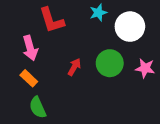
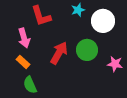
red arrow: (74, 67) -> (59, 53), size x1.6
pink star: (145, 68) -> (115, 64), moved

